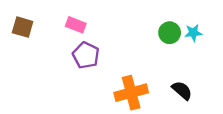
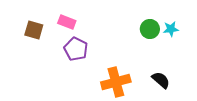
brown square: (23, 27) -> (34, 30), moved

